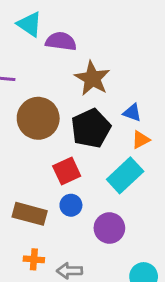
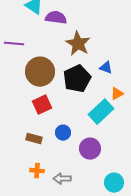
orange triangle: (141, 140) -> (117, 94), moved
red square: (67, 171) -> (42, 105), moved
brown rectangle: (30, 214) -> (34, 139), size x0.7

